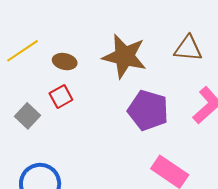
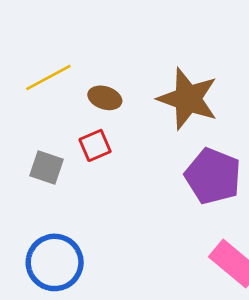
gray square: (28, 116) -> (47, 167), turned -30

